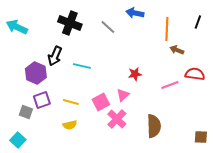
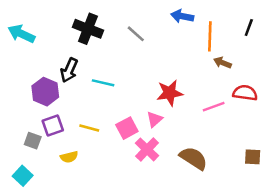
blue arrow: (135, 13) -> (182, 16), moved
red star: (135, 74) -> (170, 93), size x1.5
yellow semicircle: (70, 125) -> (69, 157), moved
brown semicircle: (154, 126) -> (194, 158), turned -55
brown square: (201, 137) -> (253, 157), moved

